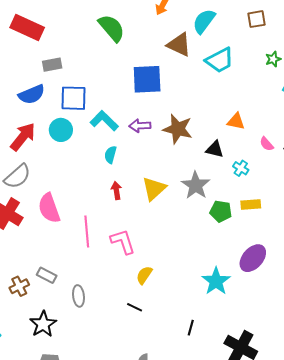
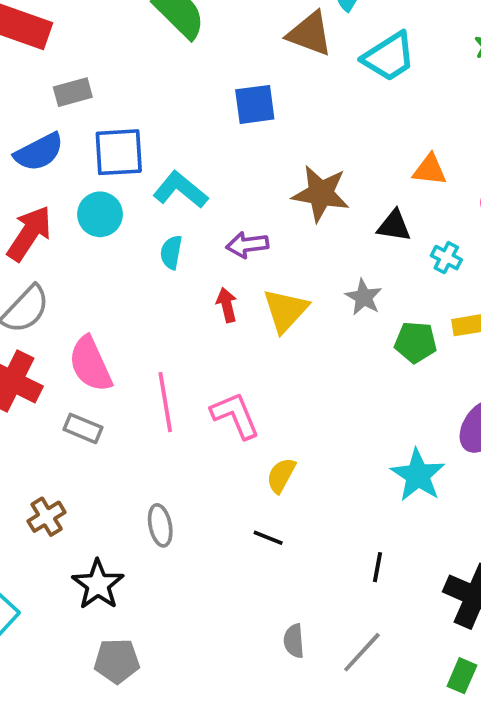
blue square: (147, 79) -> (255, 104), size x0.7
purple arrow: (140, 126) -> (247, 245), moved
cyan semicircle: (110, 155) -> (171, 252), moved
gray star: (196, 185) -> (364, 297), size x0.7
red arrow: (116, 191) -> (227, 305), moved
gray rectangle: (47, 275) -> (83, 428), moved

